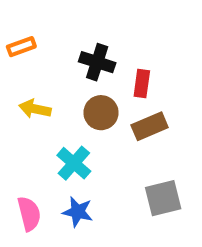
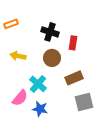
brown rectangle: (150, 126) -> (74, 78), moved
pink semicircle: (29, 214) -> (20, 98), moved, turned 54

